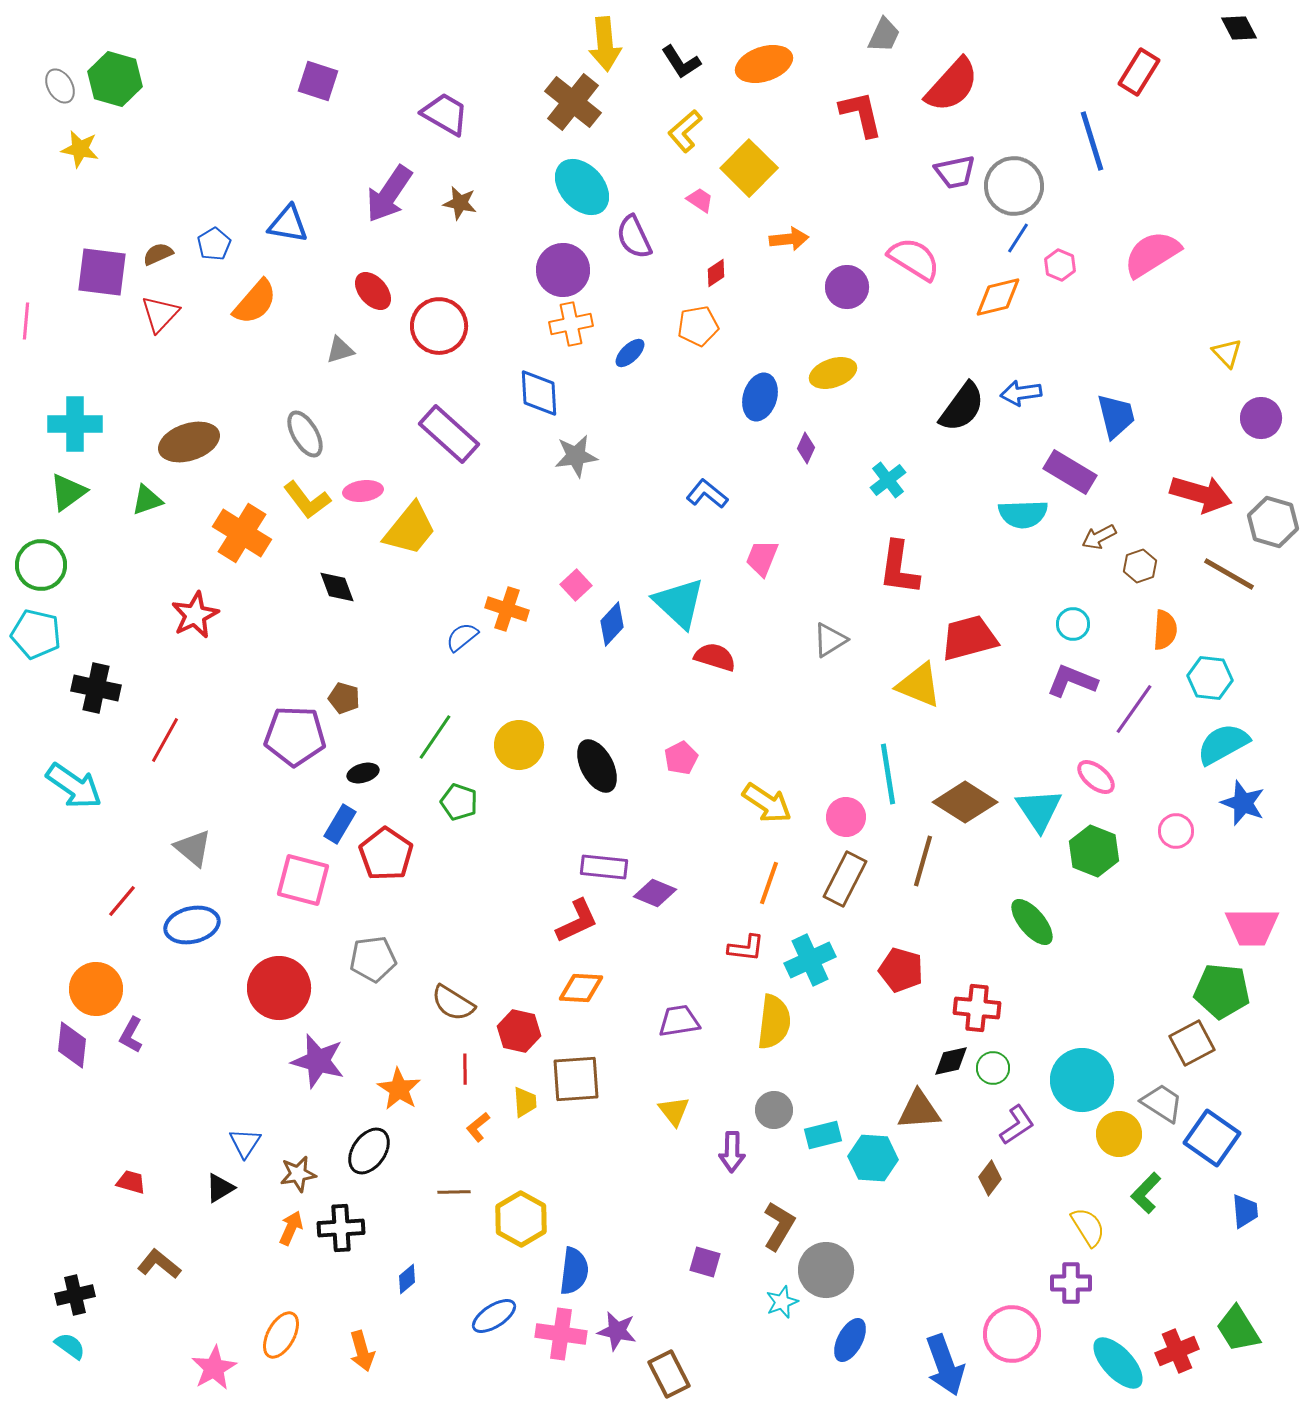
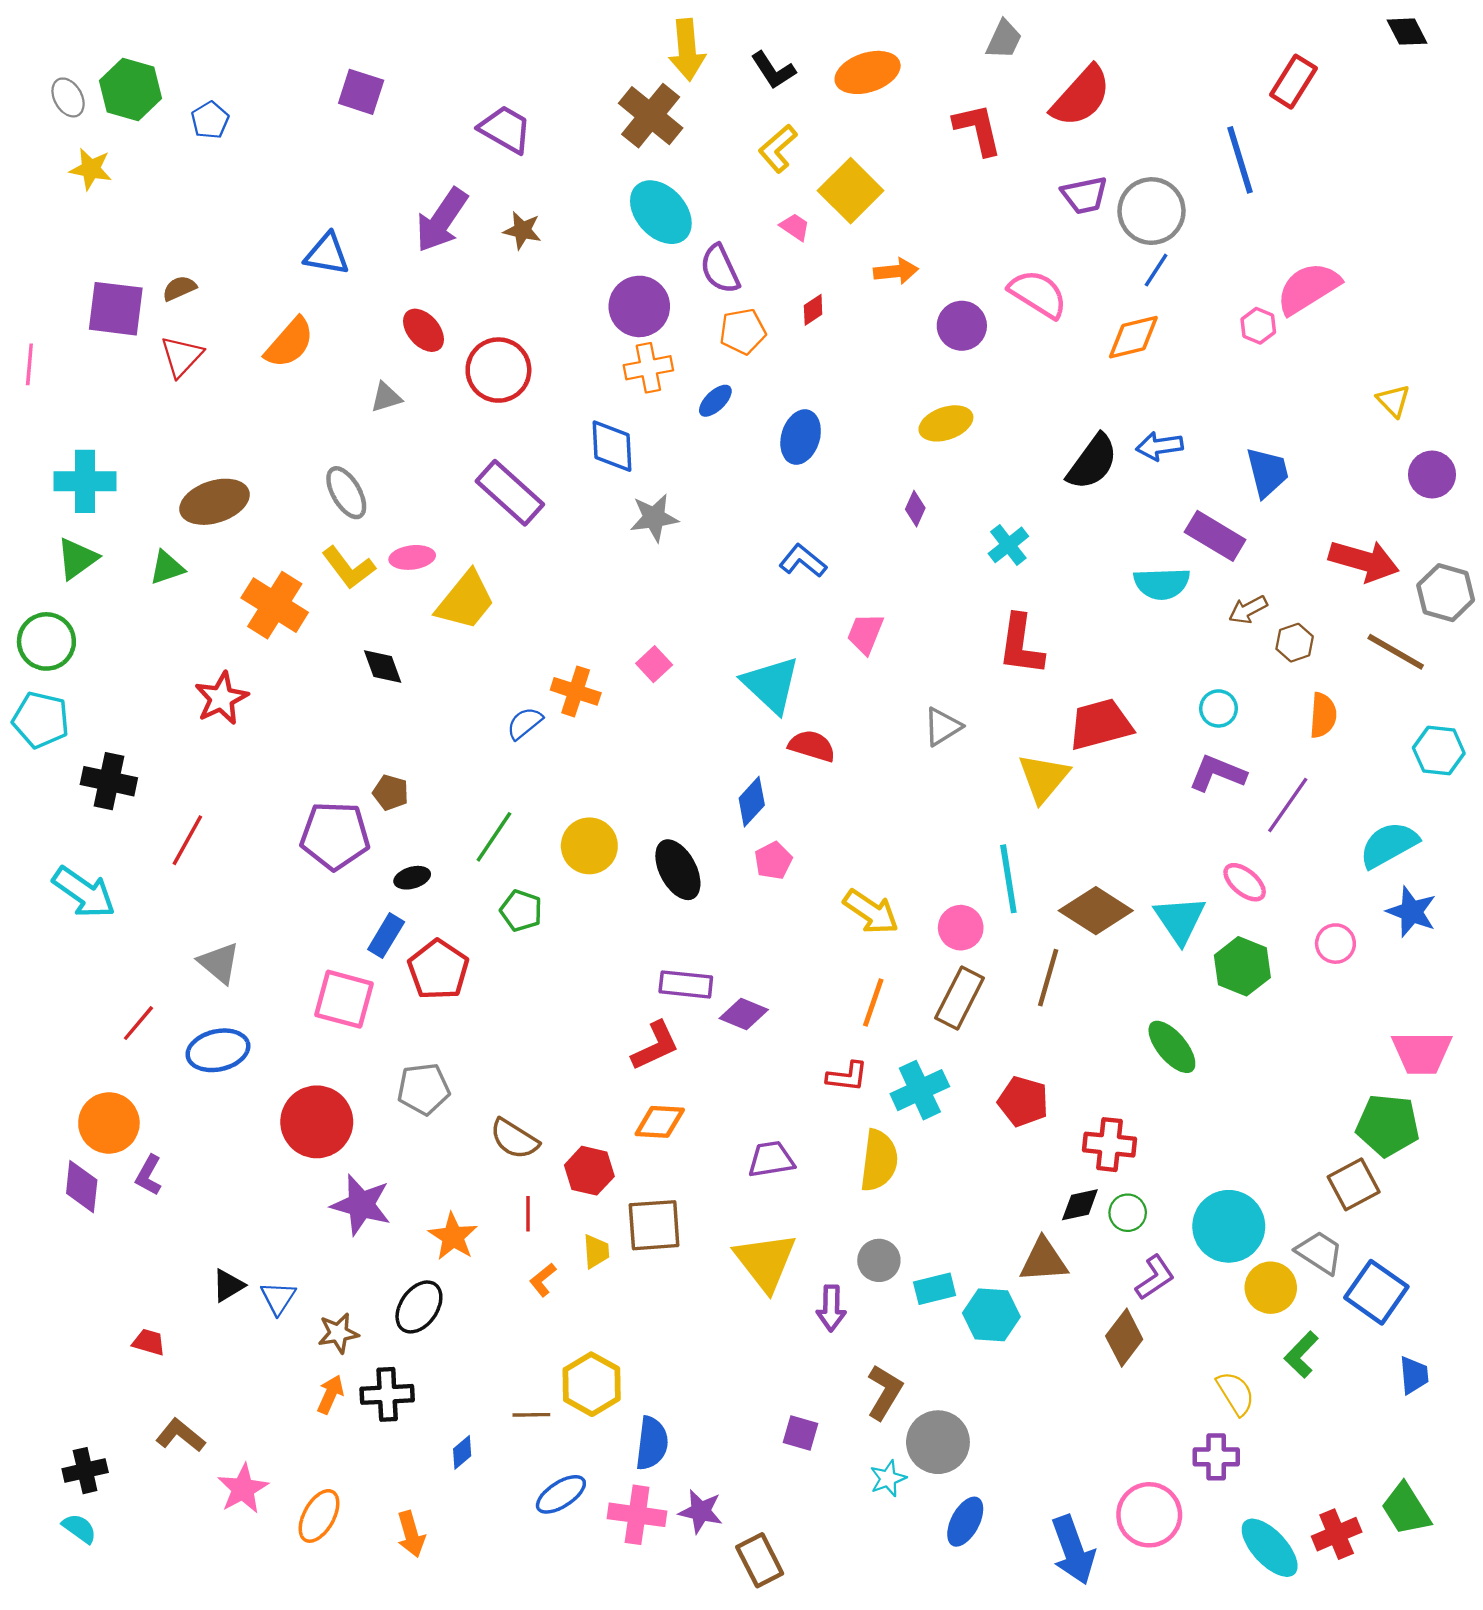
blue pentagon: (214, 244) -> (210, 120), moved
pink hexagon: (1060, 265) -> (1258, 326), moved
orange pentagon: (698, 326) -> (743, 331), moved
blue ellipse: (760, 397) -> (801, 437), moved
blue diamond: (612, 624) -> (752, 802), moved
cyan hexagon: (1210, 678) -> (1439, 750), moved
yellow triangle: (919, 685) -> (1044, 778), turned 48
yellow triangle: (674, 1111) -> (765, 1262), size x1.8
brown diamond: (990, 1178) -> (1124, 1338), size x1.4
black triangle: (220, 1188) -> (228, 1285), moved
brown line: (454, 1192) -> (531, 1415), moved
pink star: (214, 1368) -> (243, 1489), moved

